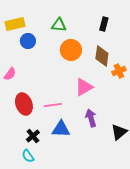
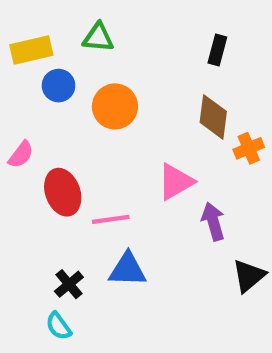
green triangle: (59, 25) -> (98, 37), moved
orange circle: (71, 50) -> (115, 106), moved
red ellipse: (24, 104) -> (63, 192), moved
purple arrow: (91, 118) -> (213, 221), moved

